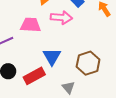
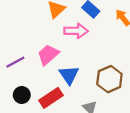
pink trapezoid: (31, 25) -> (48, 55), moved, turned -40

